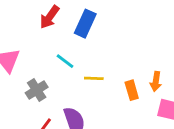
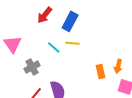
yellow line: (94, 78) -> (73, 43), moved

